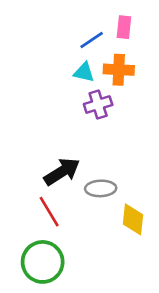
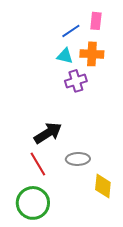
gray ellipse: (101, 188) -> (78, 159), moved
yellow diamond: (133, 219) -> (103, 186), moved

